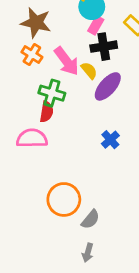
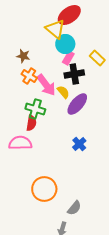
brown star: (36, 23) -> (23, 56), size x0.6
orange cross: (32, 55) -> (29, 76), moved
gray semicircle: (90, 219) -> (74, 208), moved

